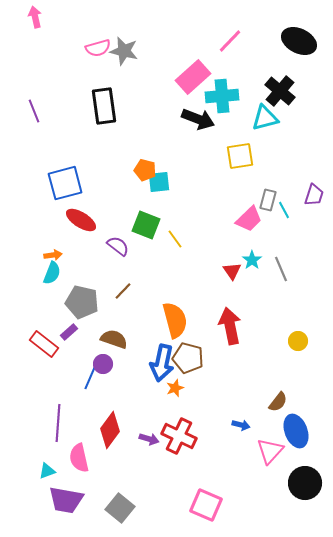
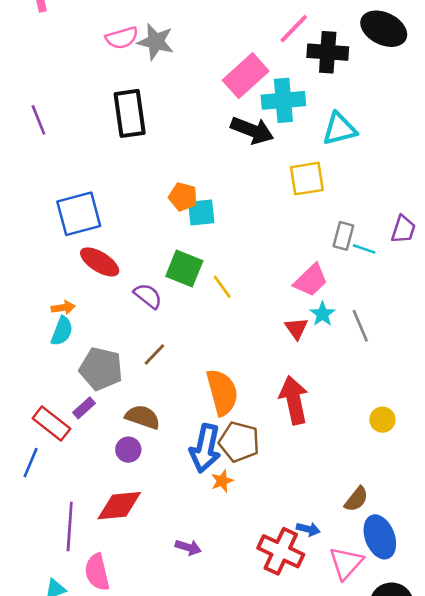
black cross: (280, 91) -> (328, 52), moved, turned -36
cyan line: (284, 210) -> (364, 249), turned -42
pink trapezoid: (249, 219) -> (311, 280), moved
blue line: (90, 378) -> (31, 463), moved
red diamond: (110, 430) -> (119, 506), moved, turned 48
red cross: (179, 436) -> (281, 551), moved

